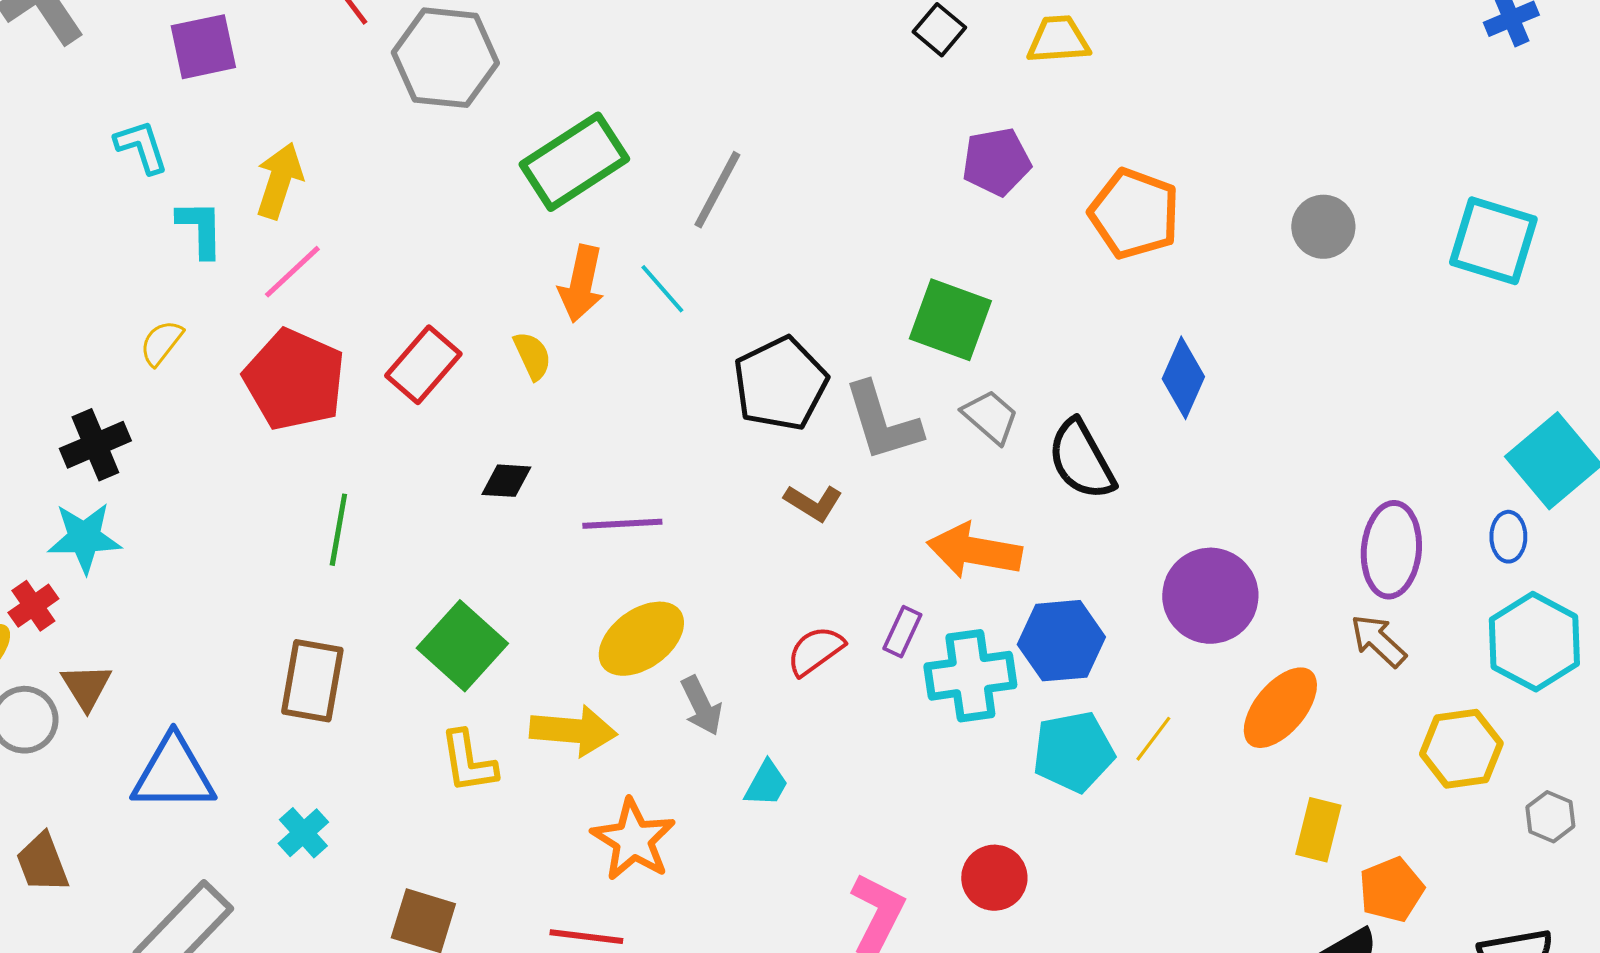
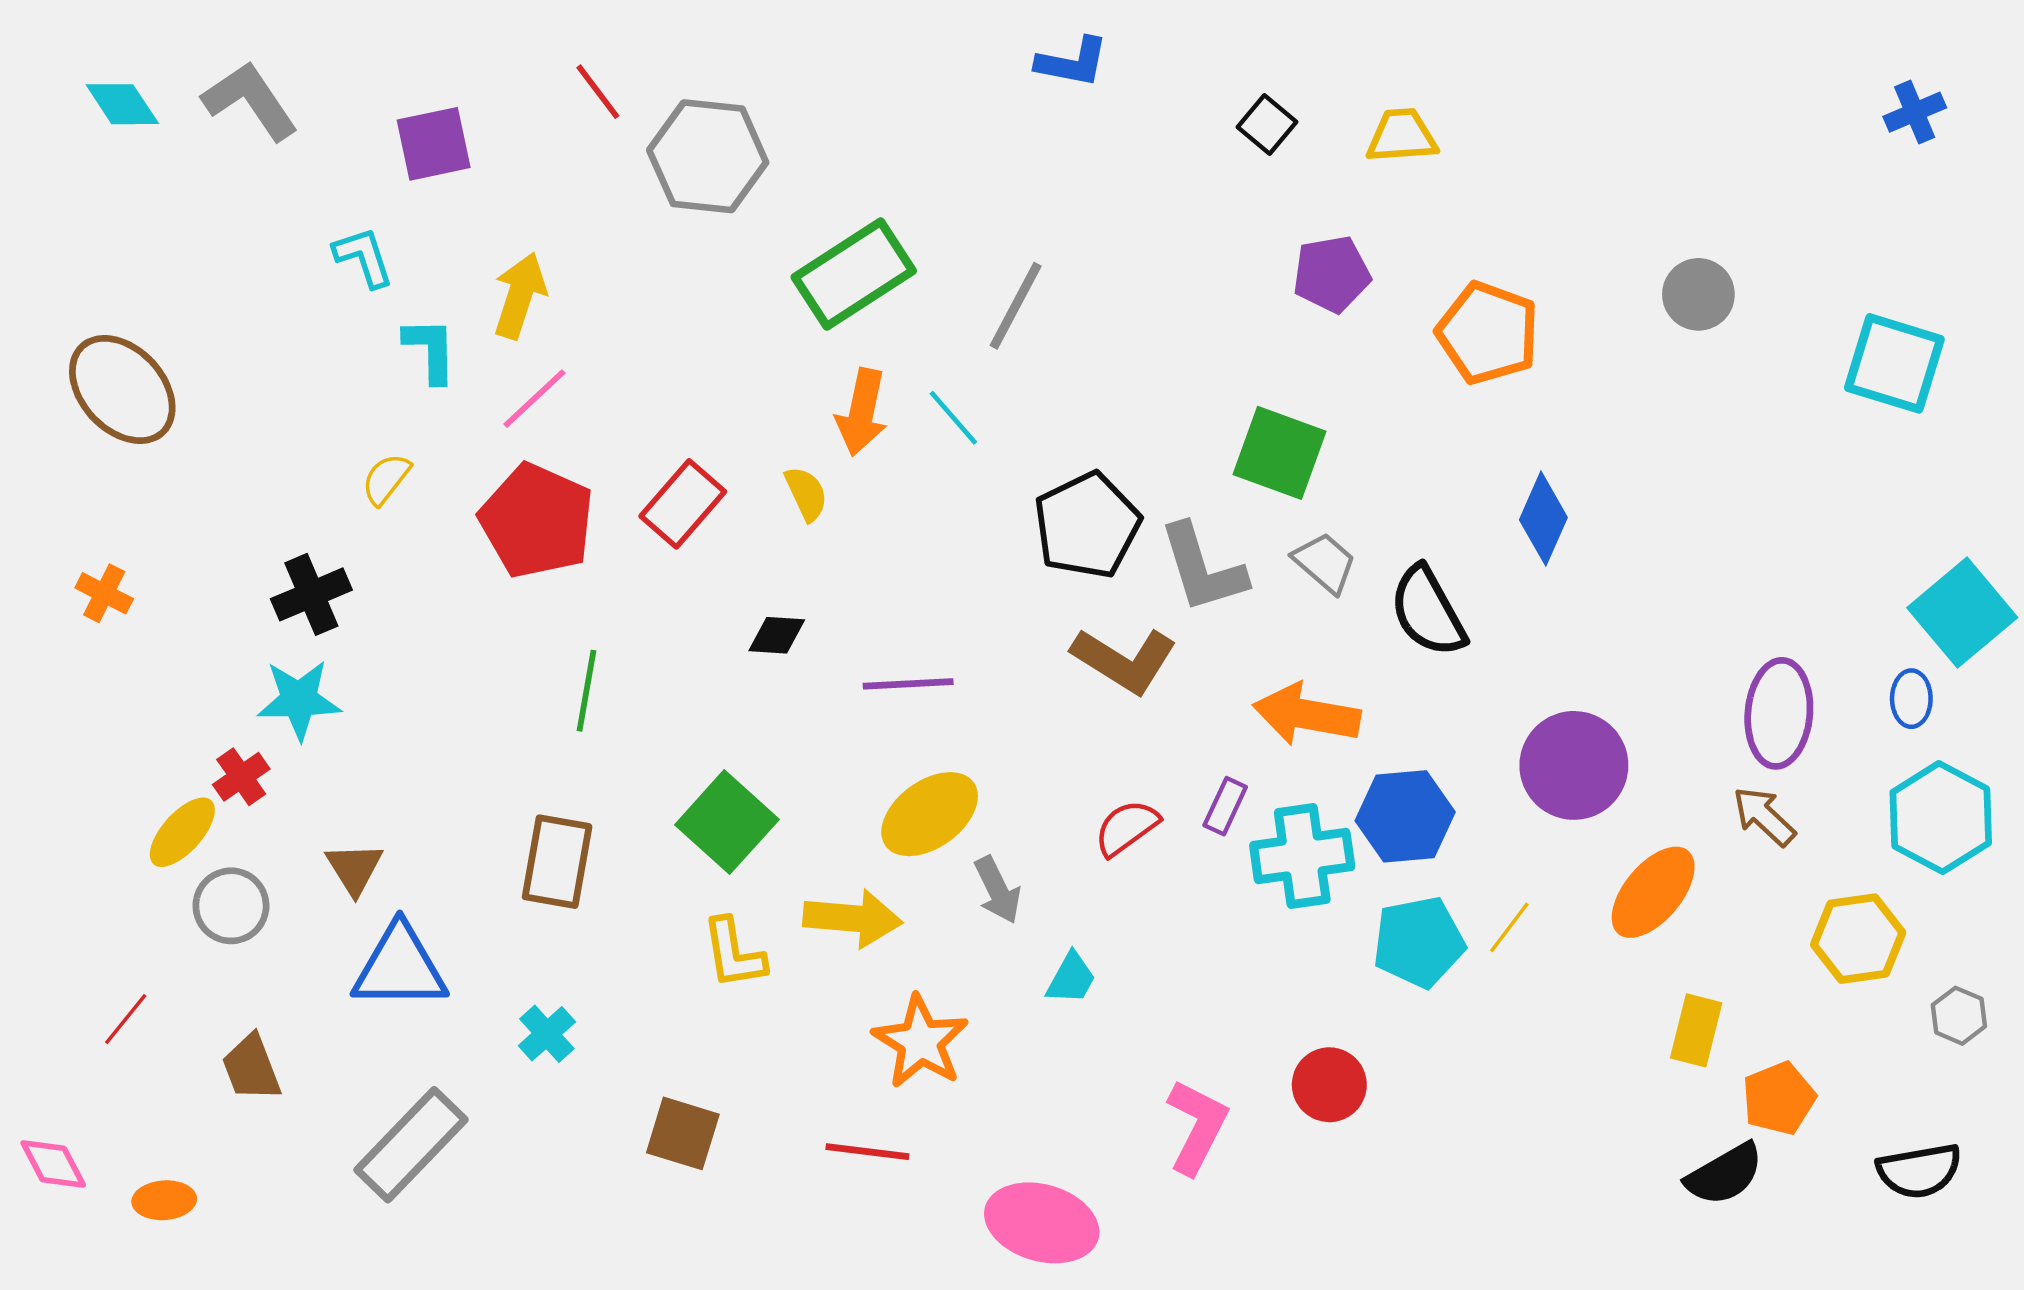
gray circle: (1323, 227) -> (1698, 294), moved
brown L-shape: (813, 503) -> (1124, 660), size x1.6
brown triangle: (86, 687) -> (354, 868), moved

